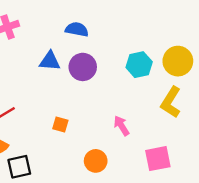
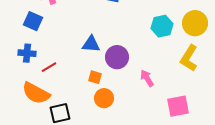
blue triangle: (50, 61) -> (91, 44), moved
purple circle: (83, 67) -> (117, 57), moved
orange circle: (96, 161) -> (104, 98), moved

